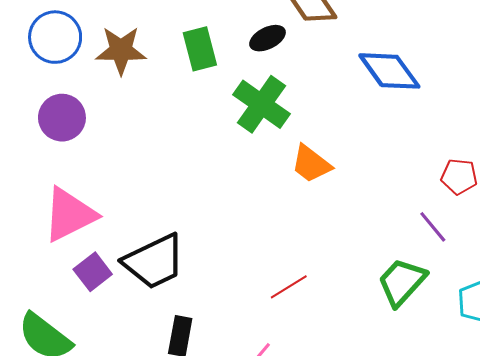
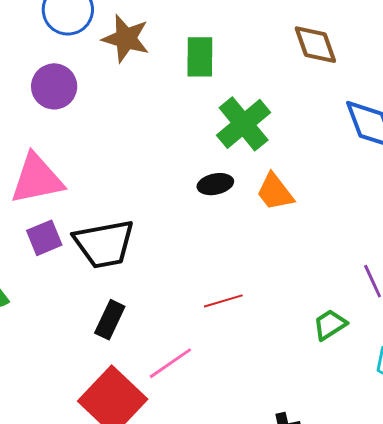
black ellipse: (268, 38) -> (215, 184), moved
green trapezoid: (402, 282) -> (330, 325), size x0.7

